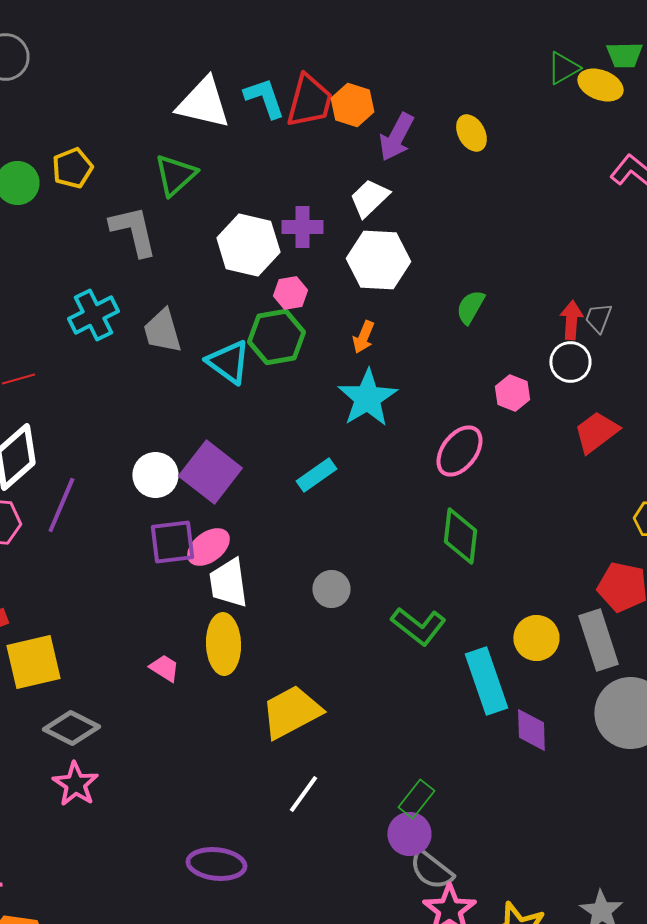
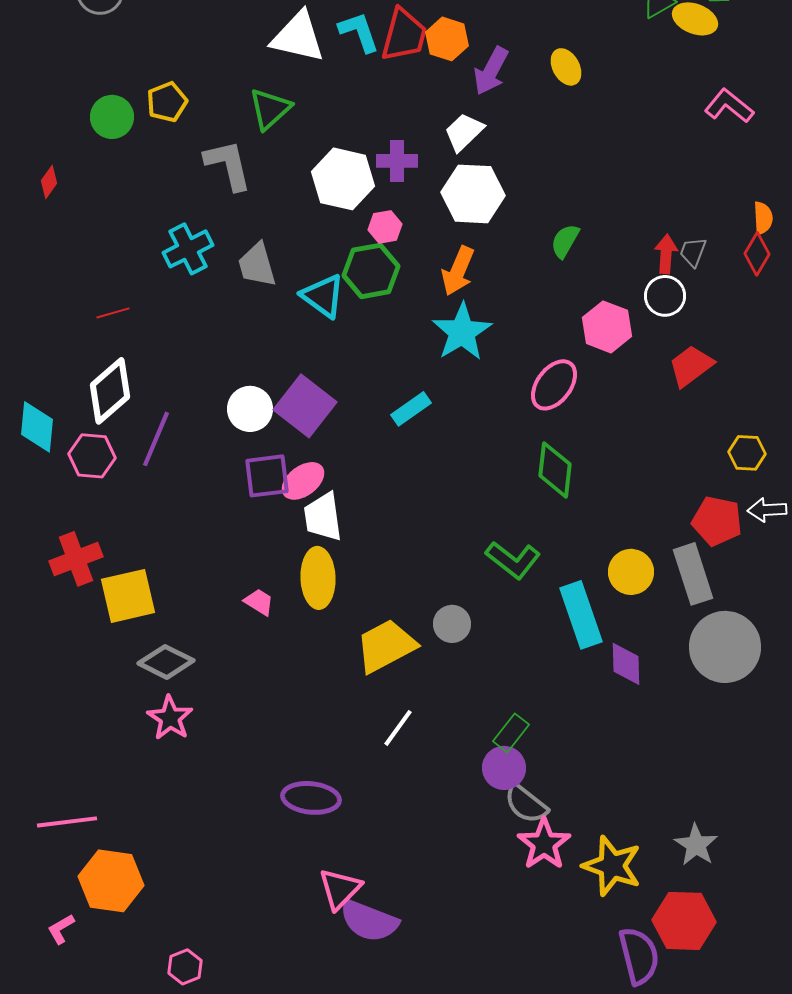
orange arrow: (363, 337) -> (458, 271), size x1.5
pink hexagon: (512, 393) -> (607, 327), size x1.4
gray circle: (331, 589) -> (452, 624), moved

